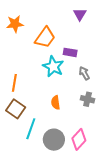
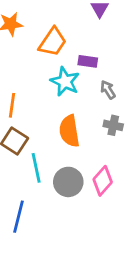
orange semicircle: (56, 103) -> (69, 131), size x1.6
cyan line: (31, 129) -> (36, 168), turned -30

